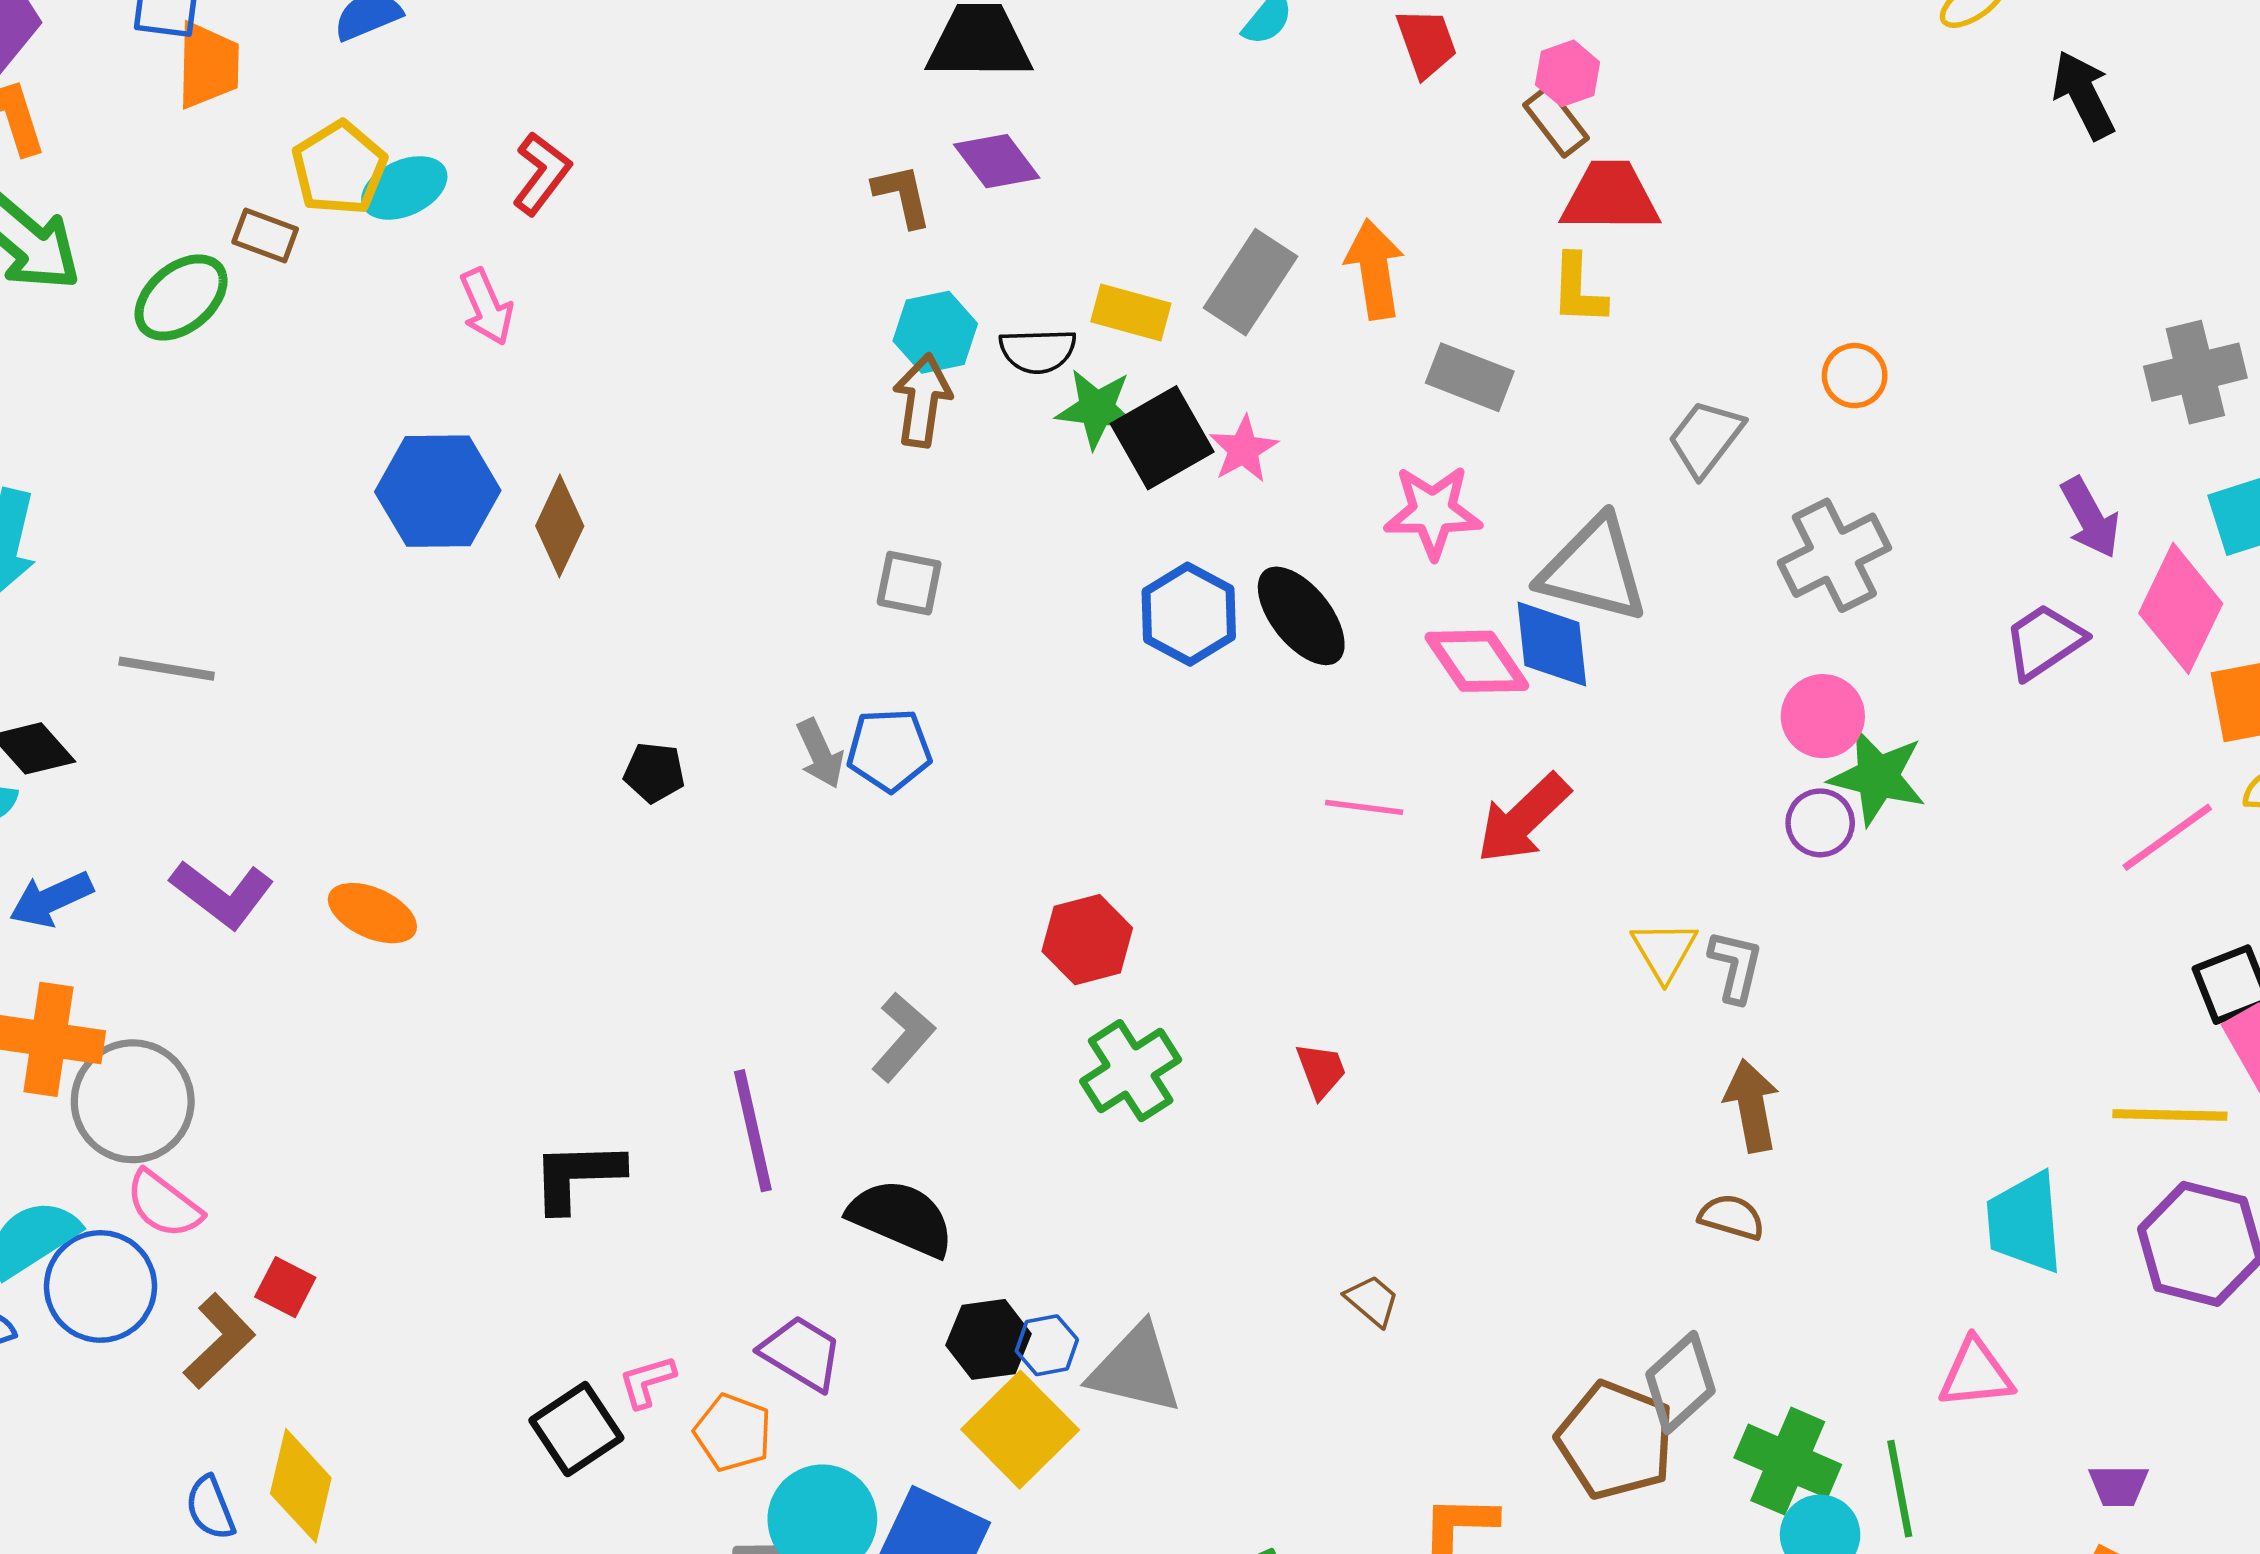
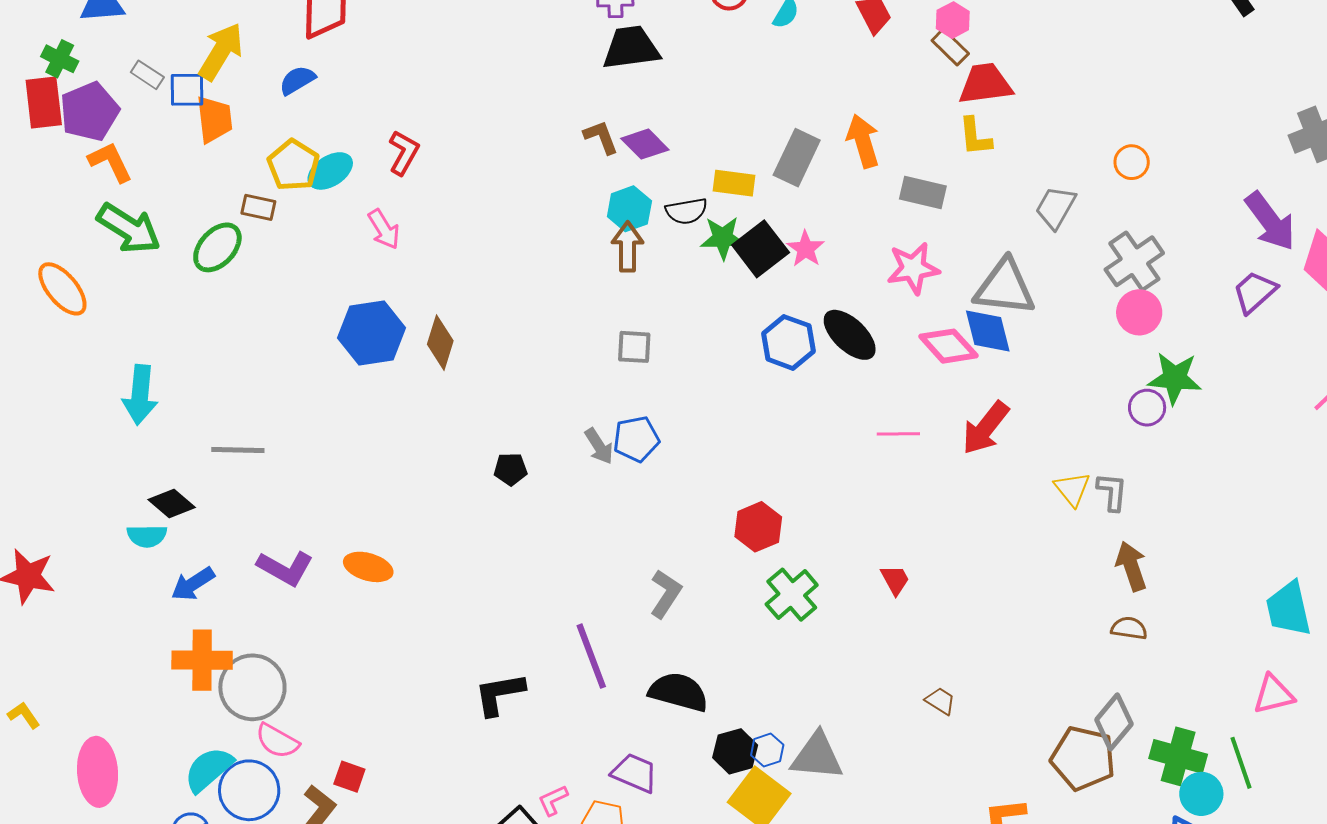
purple diamond: (997, 161) -> (645, 144), moved
purple arrow: (2090, 518) -> (1270, 221), size x1.4
pink circle: (1823, 716) -> (1139, 312), moved

